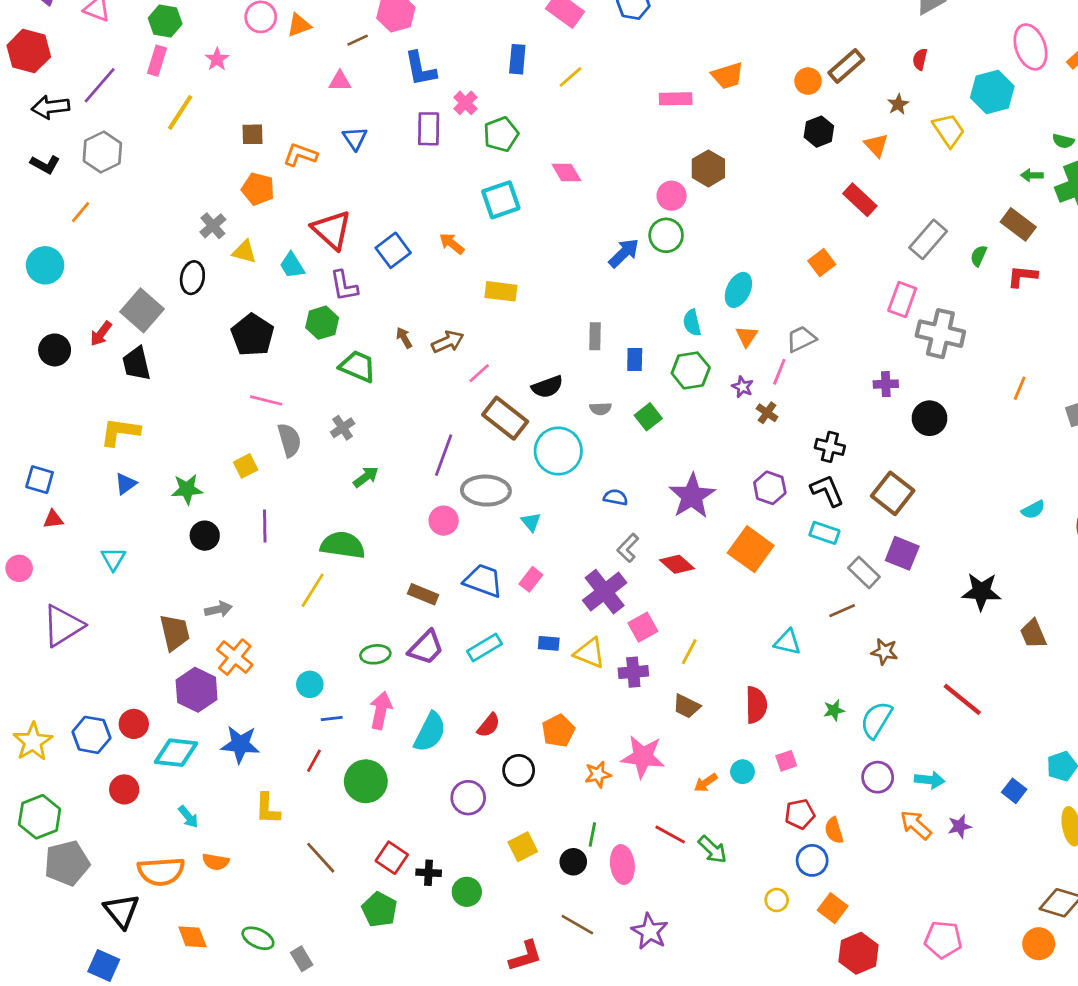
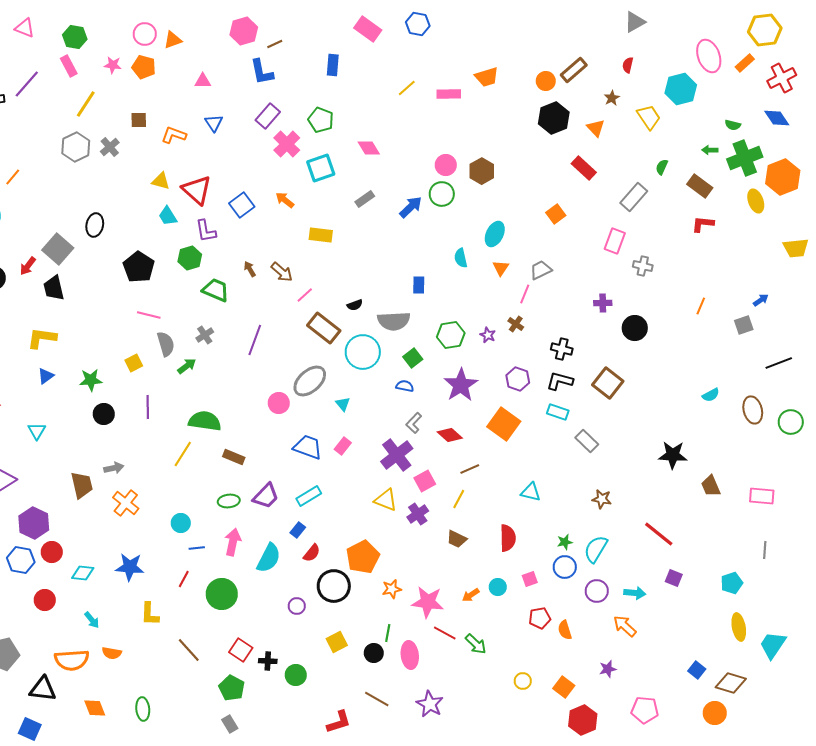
brown line: (358, 40) -> (275, 44), moved
pink star: (217, 59) -> (113, 65), turned -30
pink rectangle: (157, 61) -> (69, 66), turned -45
yellow line: (571, 77) -> (407, 88), moved
pink cross: (465, 103) -> (287, 144), moved, size x1.5
purple rectangle: (429, 129) -> (268, 116), turned 40
black hexagon: (819, 132) -> (554, 118), size x1.4
green pentagon: (501, 134) -> (321, 120), turned -30
gray hexagon: (102, 152) -> (76, 147), moved
brown hexagon: (708, 168) -> (482, 171), moved
orange pentagon: (258, 189) -> (144, 67), moved
gray cross: (213, 226) -> (110, 147), moved
yellow triangle: (244, 252) -> (161, 181), moved
green semicircle: (979, 256) -> (662, 167), moved
gray cross: (940, 334) -> (643, 266), size x0.6
gray rectangle: (595, 336) -> (365, 199), moved, turned 54
brown arrow: (448, 342) -> (282, 272), turned 65
green hexagon: (691, 370) -> (451, 335), moved
black semicircle: (547, 387) -> (355, 305), size x0.7
purple star: (743, 387) -> (488, 335), moved
gray semicircle: (601, 409) -> (394, 321), size x2.0
green square: (648, 417) -> (413, 358), moved
purple line: (444, 455) -> (255, 340), moved
green arrow: (366, 477) -> (187, 366), moved
gray ellipse: (486, 491) -> (310, 381), turned -44
black L-shape: (827, 491) -> (560, 381), turned -52
purple square: (902, 553) -> (674, 578), moved, size x0.7
brown rectangle: (423, 594) -> (234, 457), moved
brown line: (842, 611) -> (470, 469), moved
blue rectangle: (549, 643) -> (298, 530), moved, turned -56
purple cross: (633, 672) -> (418, 514), turned -30
purple hexagon: (197, 690) -> (34, 523), moved
orange pentagon: (558, 731) -> (363, 557), size x1.4
cyan diamond: (176, 753) -> (83, 573), size x0.7
pink star: (643, 757) -> (428, 602), moved
black circle: (519, 770) -> (334, 586), size x1.4
blue square: (1014, 791) -> (697, 670), moved
purple circle: (468, 798) -> (297, 606), size x0.7
purple star: (960, 826) -> (608, 669), moved
blue circle: (812, 860) -> (565, 567), moved
black triangle: (121, 911) -> (43, 689), turned -44
green ellipse: (258, 938) -> (143, 709), turned 60
gray rectangle: (302, 959) -> (230, 724), moved

